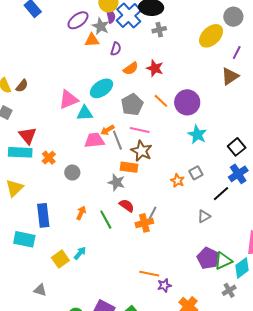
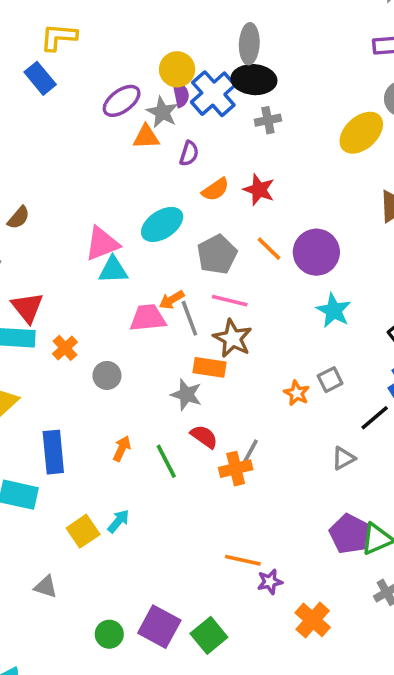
cyan triangle: (85, 113) -> (113, 270), moved

